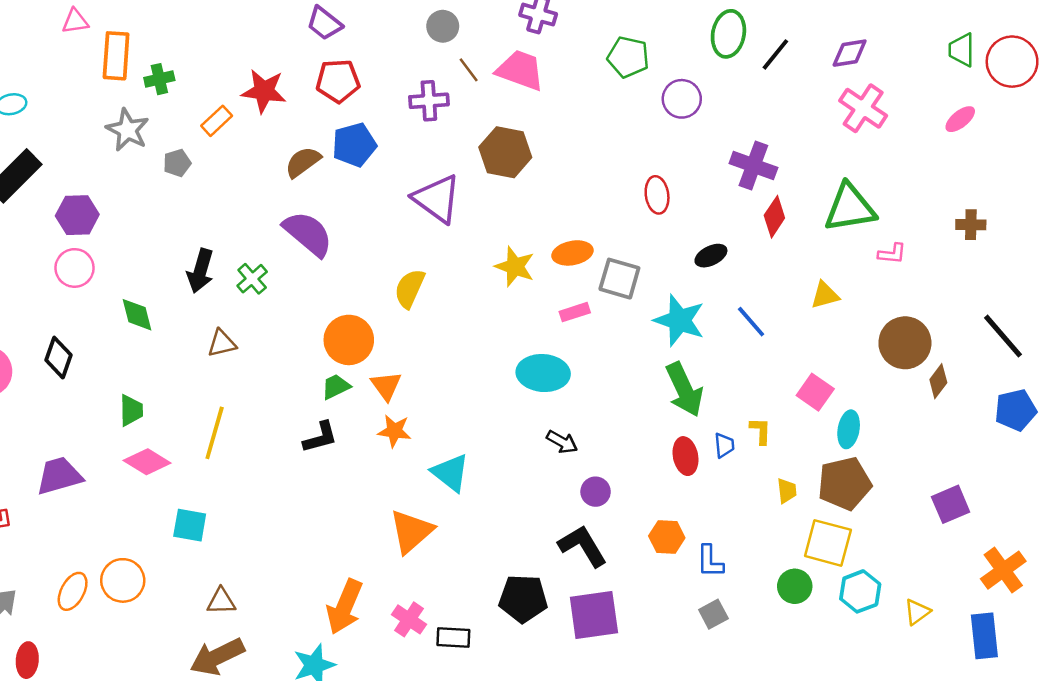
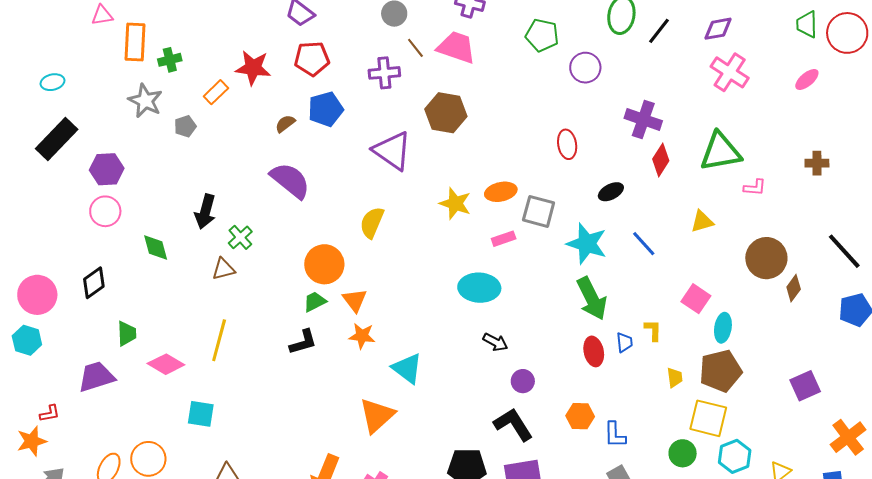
brown semicircle: (303, 162) -> (285, 124), size x0.7
green cross: (252, 279) -> (240, 237), moved
black diamond: (58, 358) -> (94, 283), turned 36
green trapezoid: (131, 410) -> (127, 334), moved

